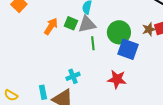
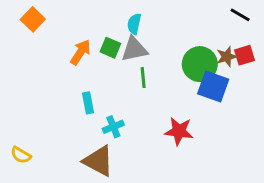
green circle: (119, 32) -> (200, 64), moved
blue square: (128, 49) -> (213, 86), moved
cyan rectangle: (43, 92) -> (88, 103), moved

